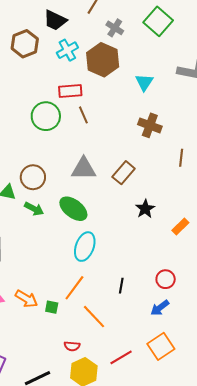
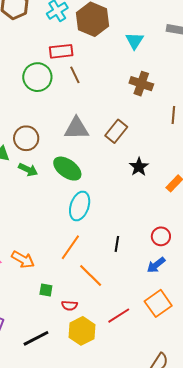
green square: (52, 307) -> (46, 290), moved

